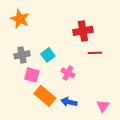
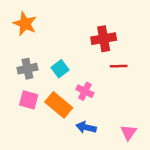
pink square: (32, 75) -> (29, 100), moved
orange rectangle: (45, 96) -> (59, 105), moved

